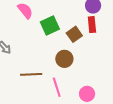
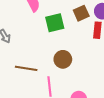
brown square: (74, 34) -> (81, 13), moved

